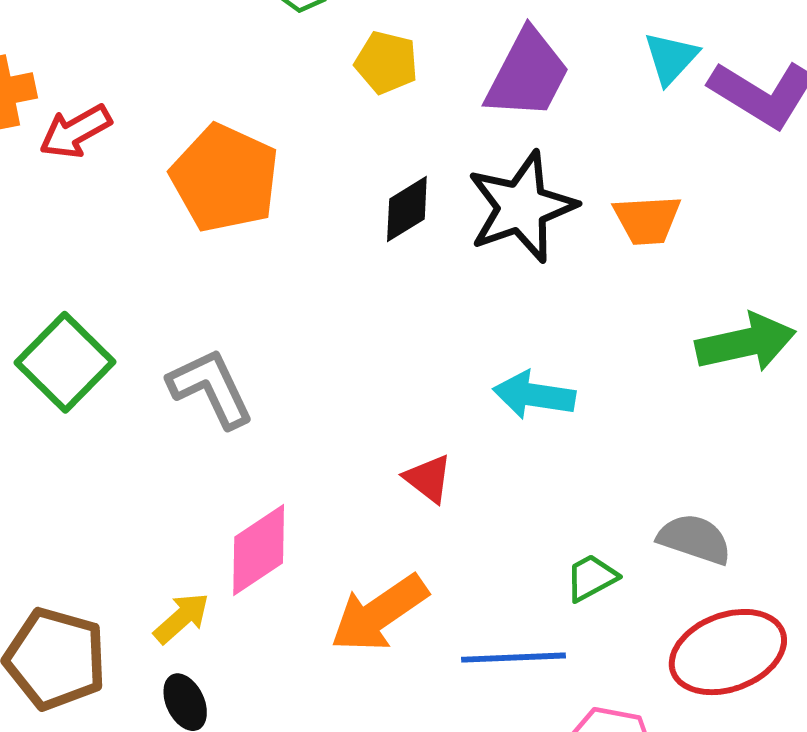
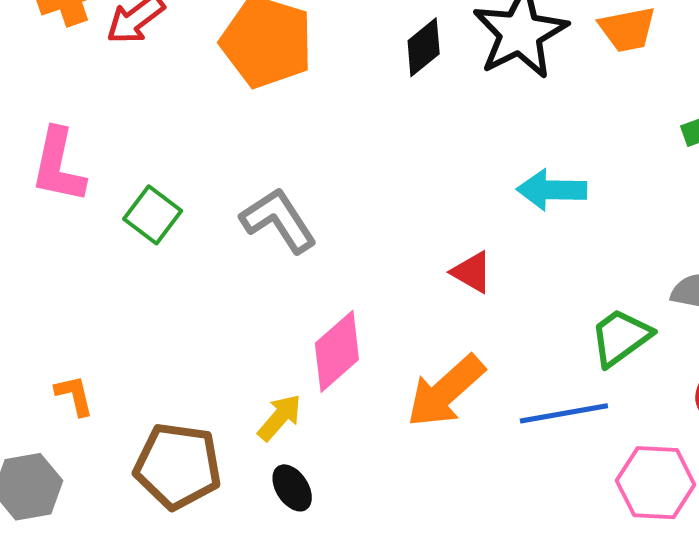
green square: (65, 362) -> (153, 215), size x0.7
green trapezoid: (591, 578) -> (621, 337), size x1.4

